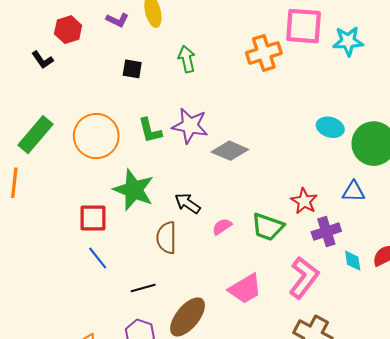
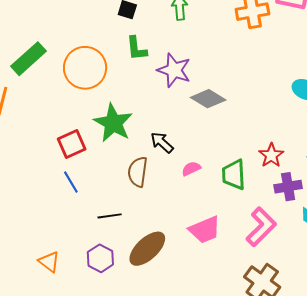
green L-shape: (150, 130) -> (137, 48), moved
red square: (93, 218) -> (72, 144), turned -32
green trapezoid: (268, 227) -> (234, 175), turned 60

